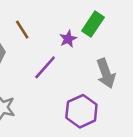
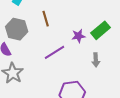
gray arrow: (106, 73) -> (96, 60), moved, size x0.6

